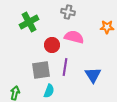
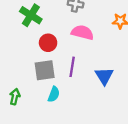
green cross: (29, 22) -> (31, 15), turned -30
red circle: (52, 45) -> (48, 43), moved

